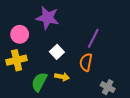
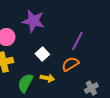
orange semicircle: (86, 62) -> (70, 64), turned 48
gray cross: (108, 87) -> (91, 88), turned 32

